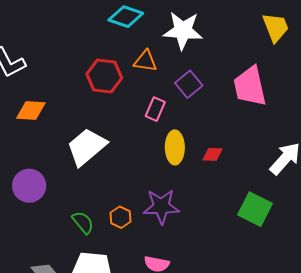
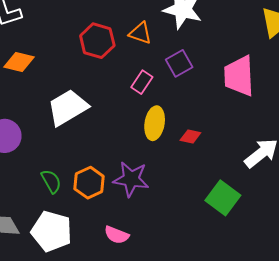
orange hexagon: (121, 217) -> (89, 183), size x1.4

